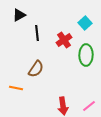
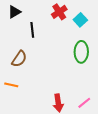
red cross: (64, 40) -> (59, 12), moved
brown semicircle: (36, 69) -> (19, 59), moved

